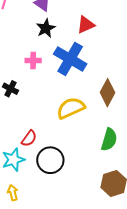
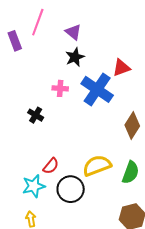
red triangle: (86, 25) -> (121, 68), moved
yellow semicircle: (71, 108) -> (97, 166), moved

